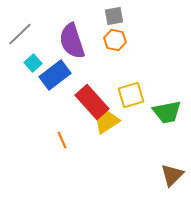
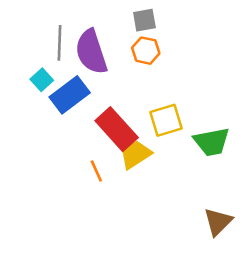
gray line: (20, 34) -> (60, 43), moved, turned -44
orange line: (62, 140) -> (96, 171), moved

